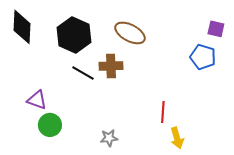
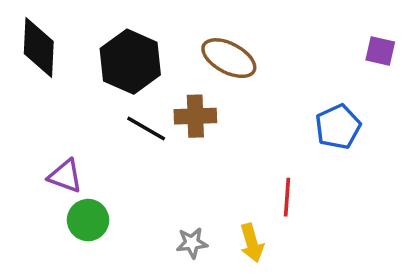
blue pentagon: (203, 57) -> (338, 127), moved, turned 30
yellow arrow: (177, 138) -> (252, 243), moved

